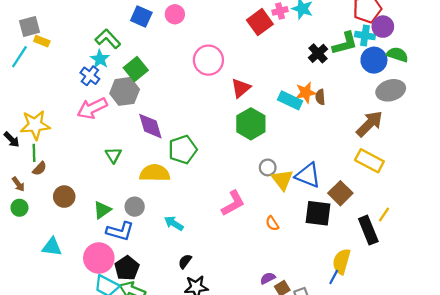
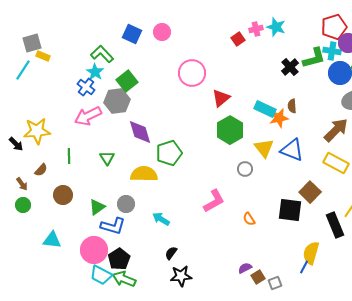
red square: (260, 22) -> (238, 39), size x0.6
orange star: (306, 93) -> (279, 118), moved
green line: (34, 153) -> (69, 156), moved
blue triangle: (308, 175) -> (292, 150), moved
yellow triangle: (282, 180) -> (264, 148), moved

